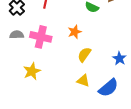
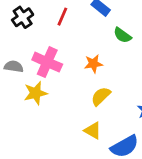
gray semicircle: (17, 35) -> (14, 67), moved
yellow star: (32, 71) -> (36, 93), moved

